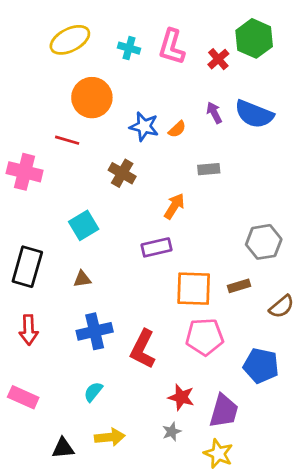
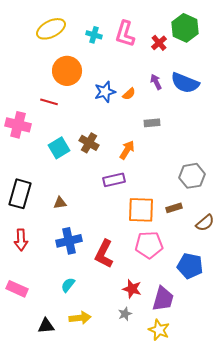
blue star: (144, 126) -> (105, 92), turned -30
brown cross: (122, 173) -> (89, 143), moved
cyan square: (84, 225) -> (59, 148), moved

